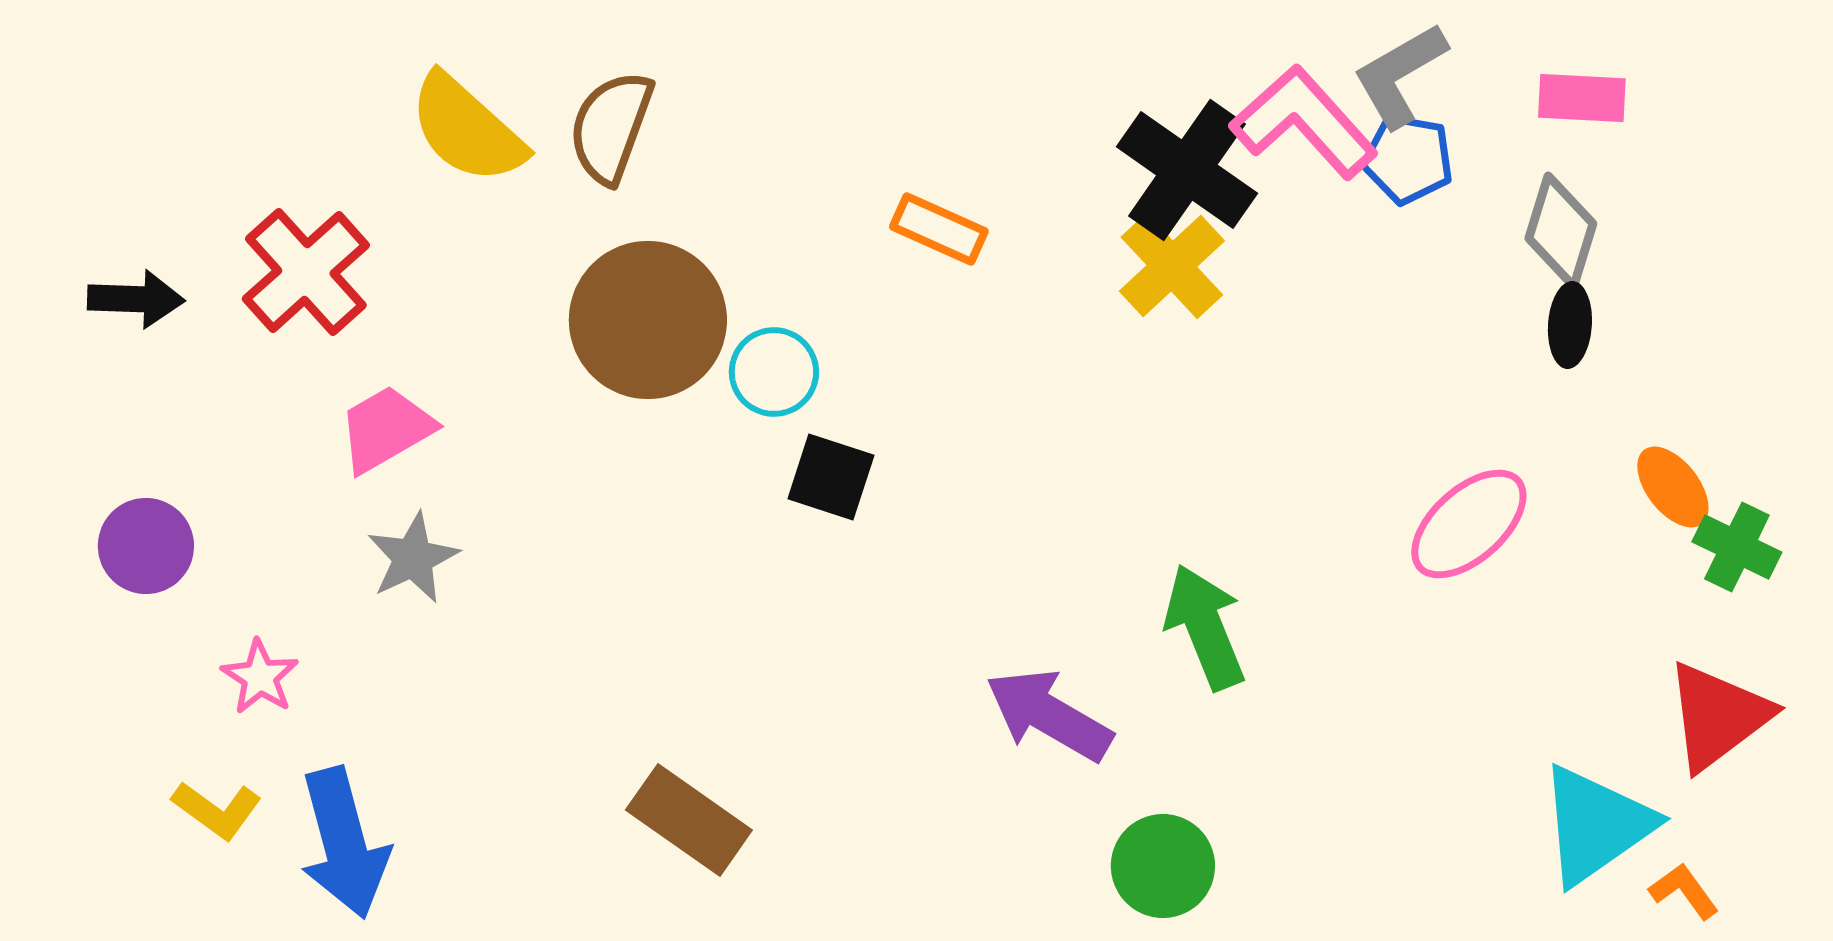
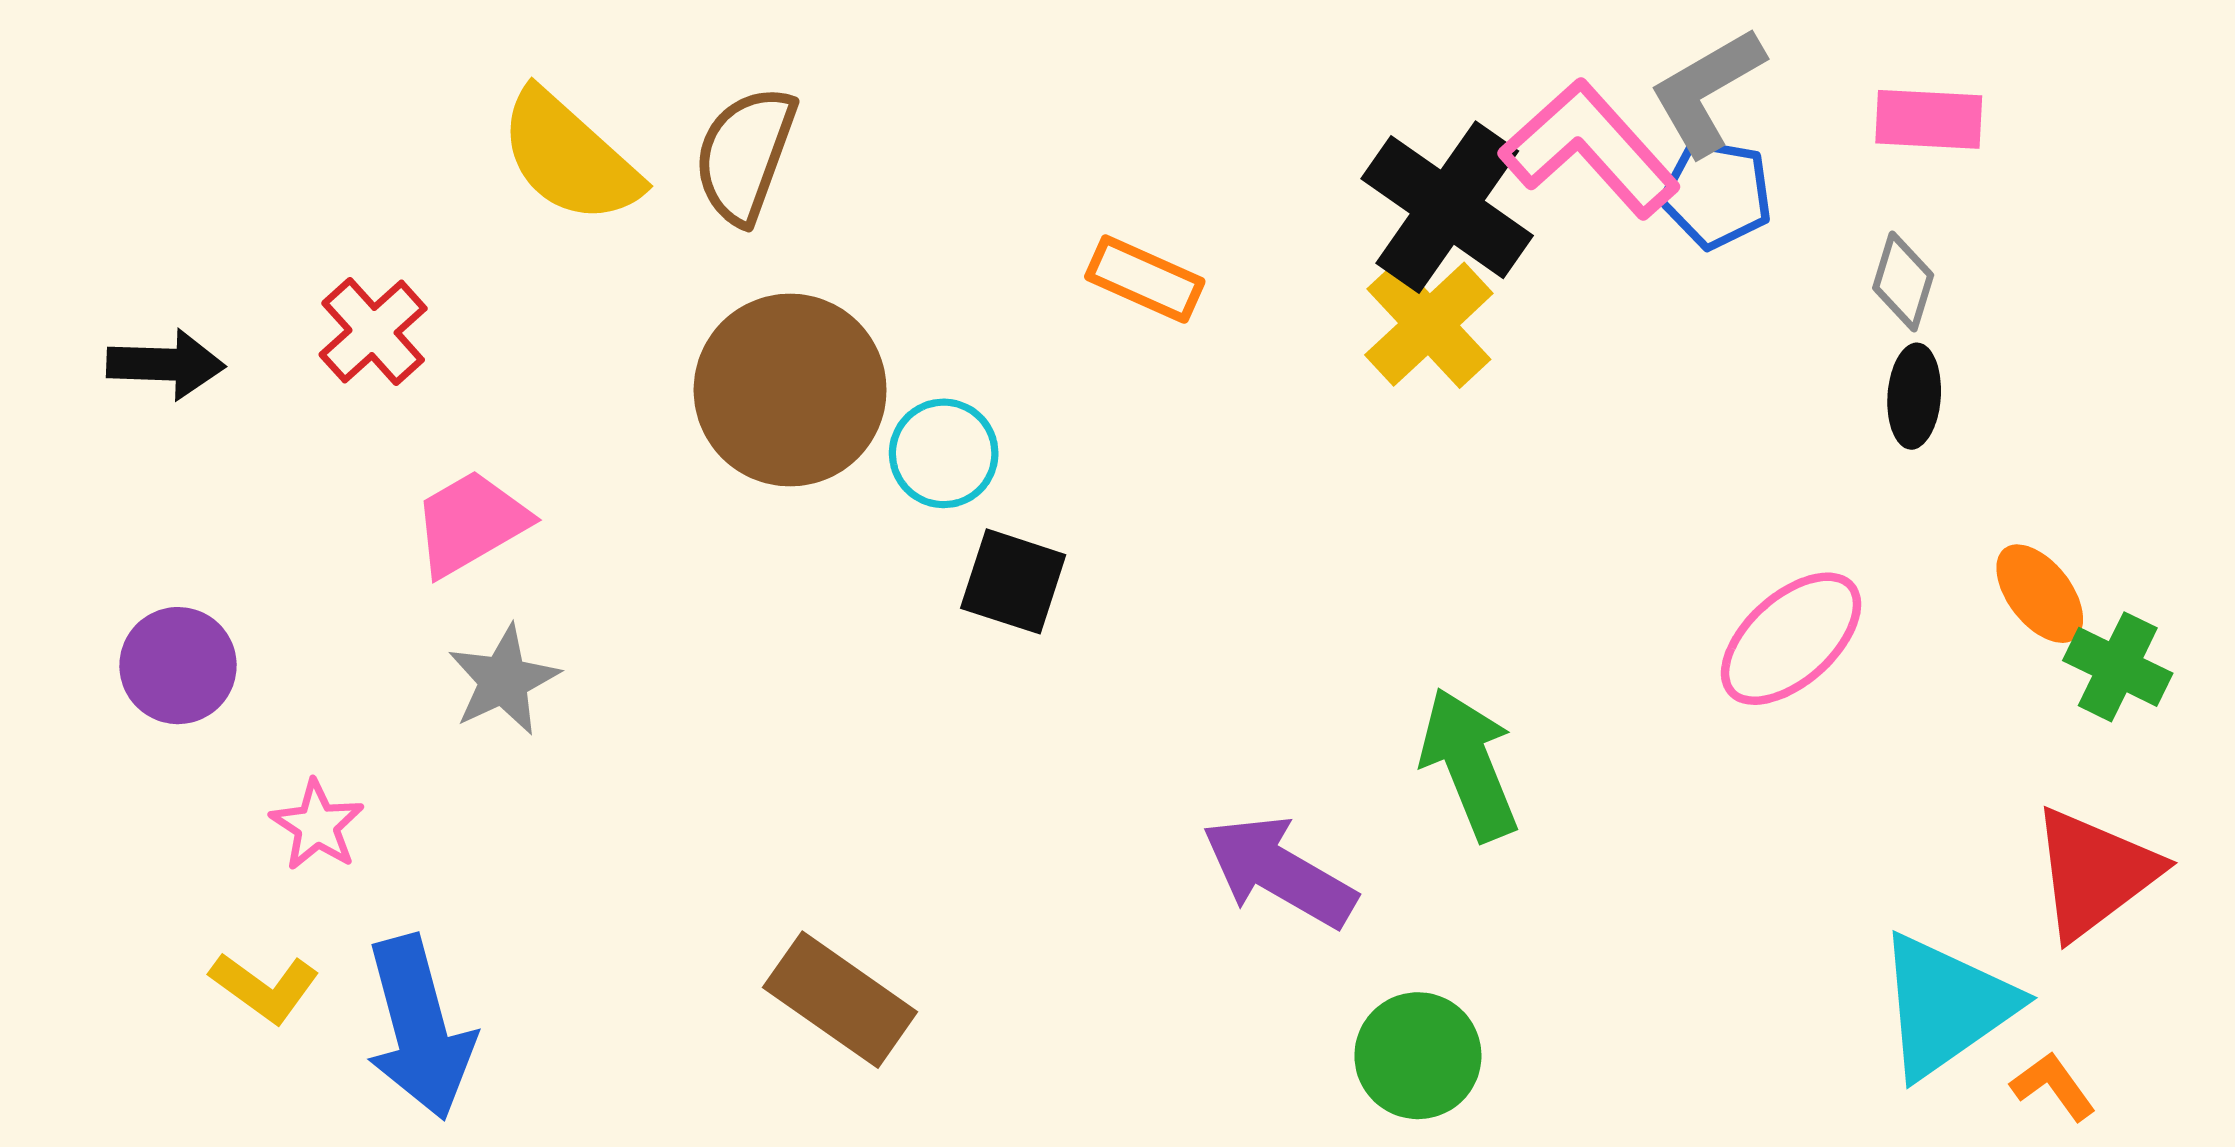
gray diamond: (1561, 231) -> (1903, 282), size x0.7
red cross: (306, 272) -> (373, 331), size x0.7

